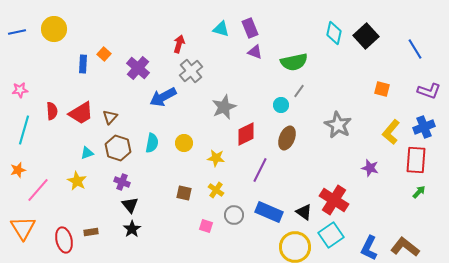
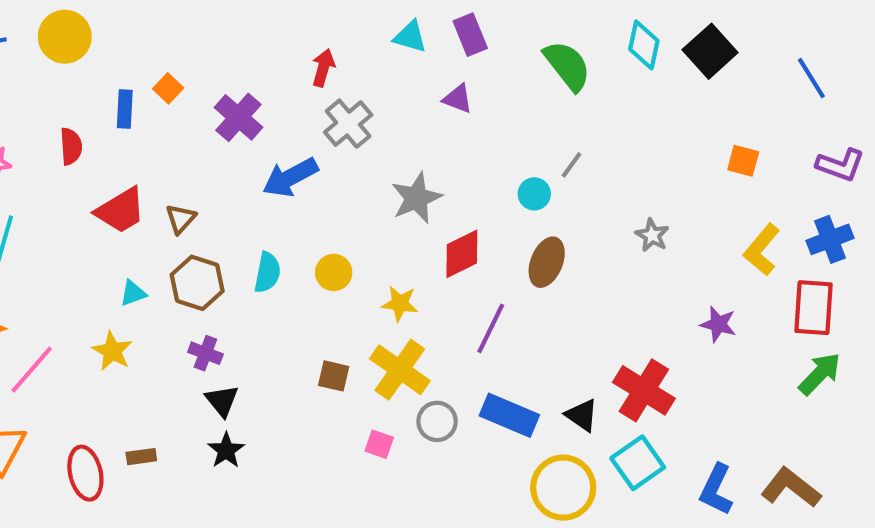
purple triangle: (255, 52) -> (458, 99), moved
green semicircle: (294, 62) -> (567, 66), moved, turned -116
red semicircle: (52, 111) -> (71, 146), moved
gray star: (338, 125) -> (652, 235), size x0.6
yellow cross: (216, 190) -> (400, 370), size x1.8
green arrow: (419, 192) -> (820, 374), size x1.6

